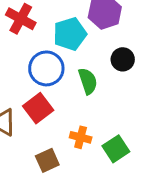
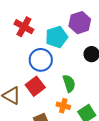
green semicircle: (88, 81) -> (69, 83), moved

